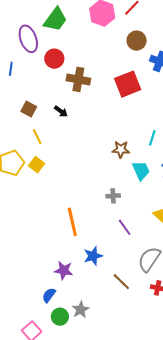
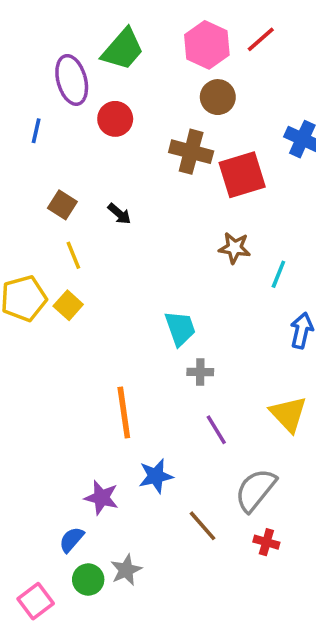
brown circle: (137, 41) -> (218, 97), moved
brown cross: (78, 79) -> (191, 152), moved
brown star: (121, 149) -> (235, 248), moved
cyan trapezoid: (141, 170) -> (180, 328), moved

